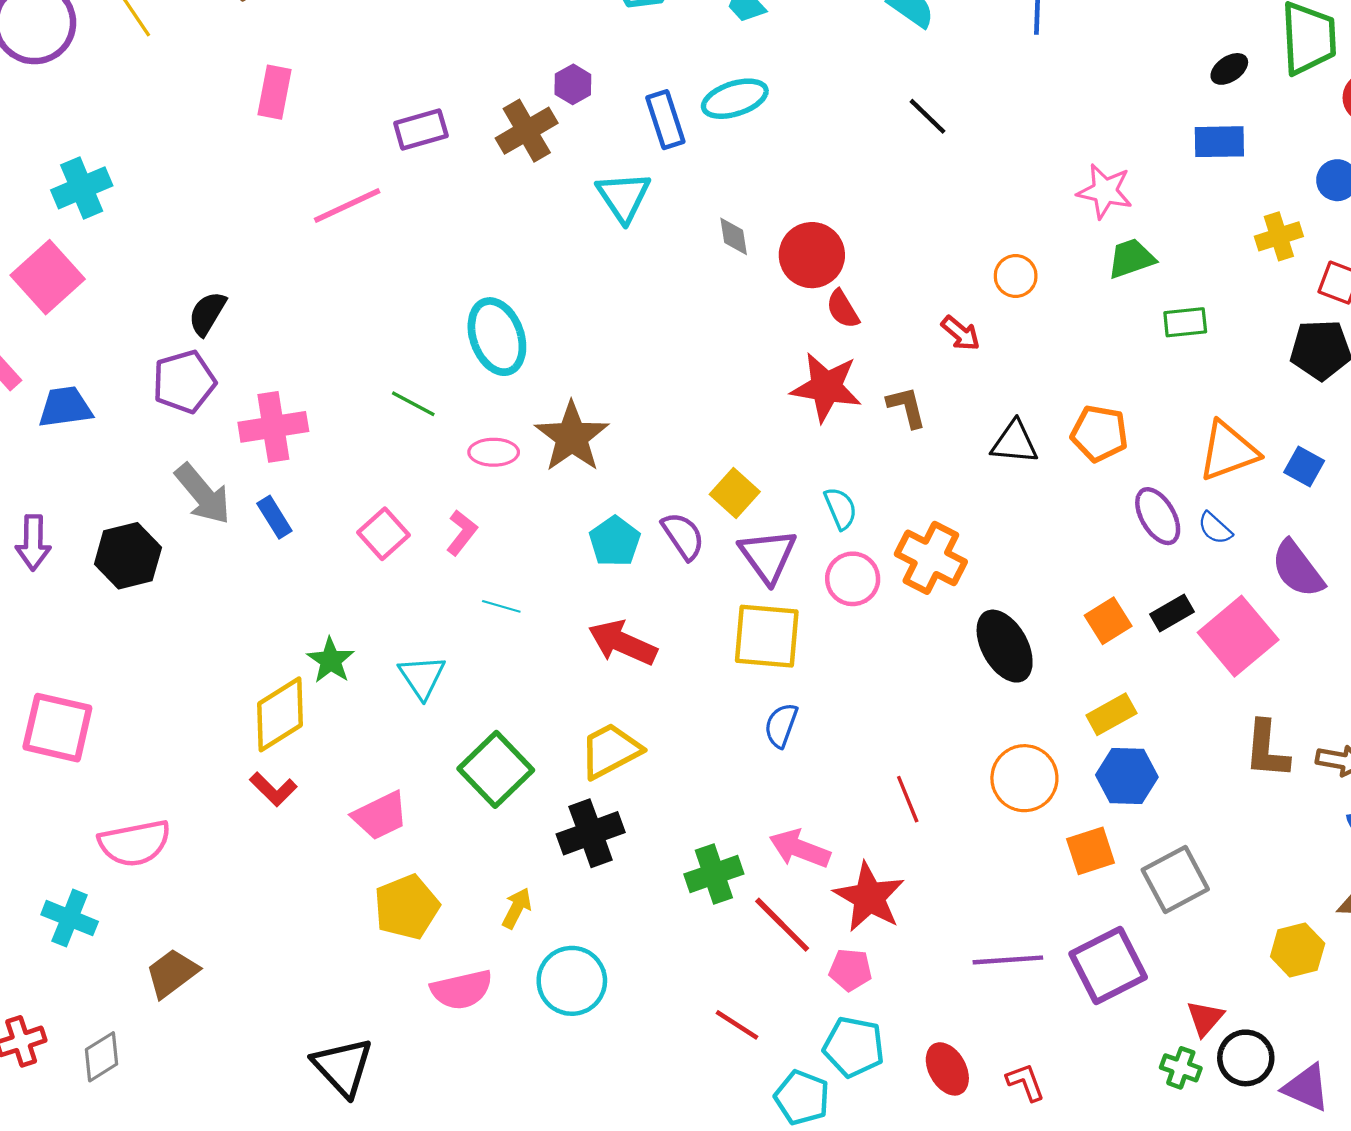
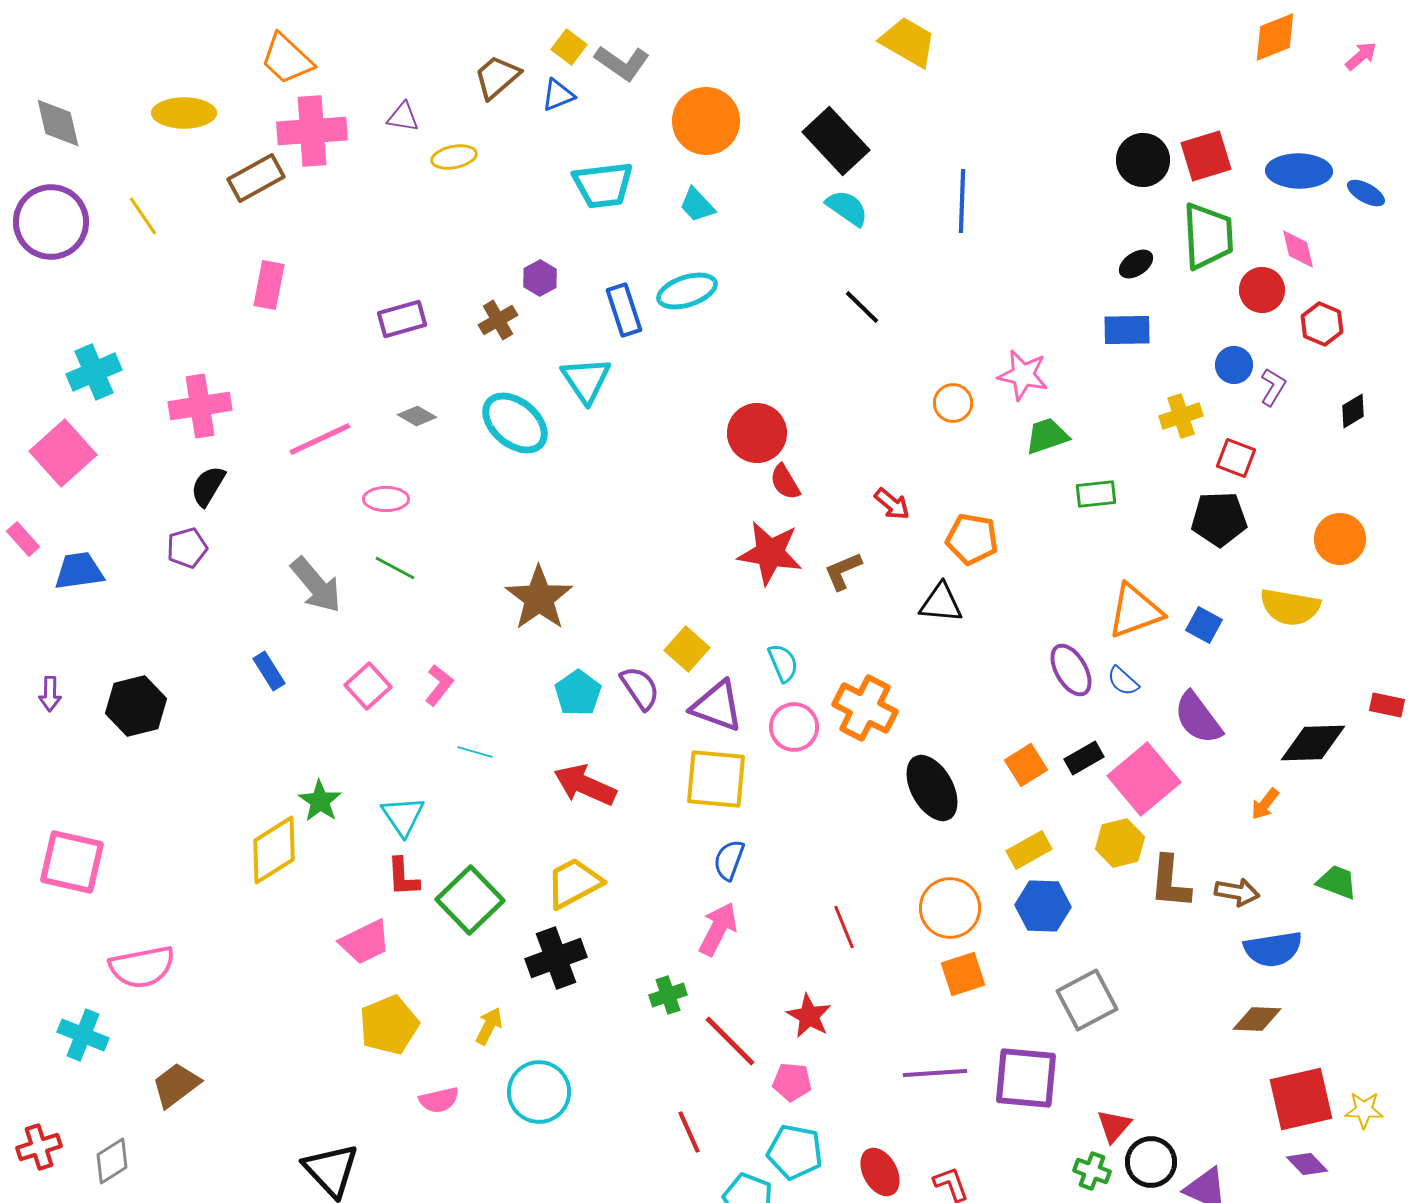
brown cross: (527, 131) -> (498, 320), size x0.7
pink line: (347, 206) -> (320, 439), moved
gray diamond: (734, 236) -> (417, 416), moved, turned -51
orange circle: (1016, 276) -> (953, 403), moved
cyan ellipse: (497, 337) -> (515, 423), moved, turned -30
purple pentagon: (184, 382) -> (187, 548), size x0.7
brown L-shape: (907, 407) -> (843, 571), turned -99
pink cross: (273, 427) -> (200, 406), moved
orange pentagon: (1099, 433) -> (972, 539), moved
pink ellipse: (494, 452) -> (386, 499), moved
gray arrow: (203, 494) -> (316, 585), moved
purple arrow: (33, 543) -> (50, 694), size x0.7
purple triangle: (768, 556) -> (717, 706), turned -34
red L-shape: (273, 789) -> (403, 877), moved, turned 42
pink arrow: (800, 849) -> (718, 929), moved, turned 96
orange square: (1091, 851) -> (963, 974), moved
green cross: (714, 874) -> (668, 995), size x0.7
red star: (869, 897) -> (809, 1016), size x0.7
yellow hexagon: (1298, 950) -> (1120, 843), moved
purple square: (1108, 965) -> (1026, 1078), turned 32
pink semicircle: (462, 990) -> (439, 1100), size x0.7
red line: (737, 1025) -> (689, 1132), turned 33

